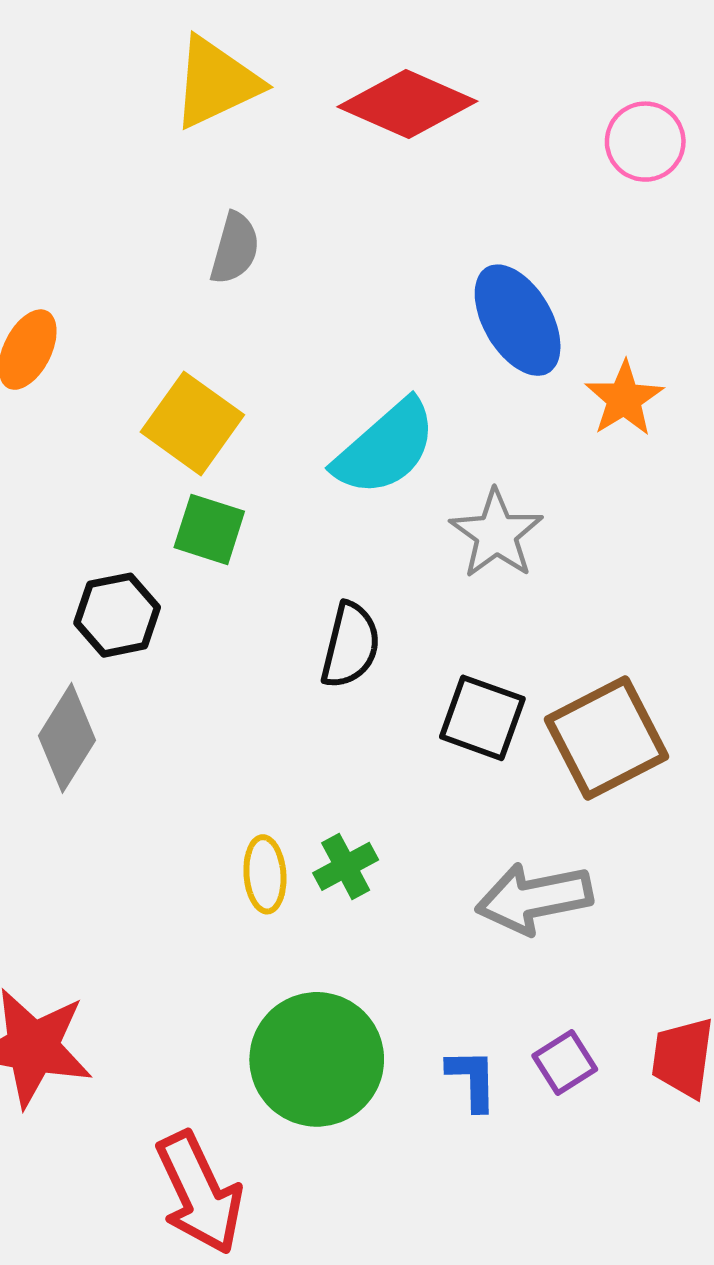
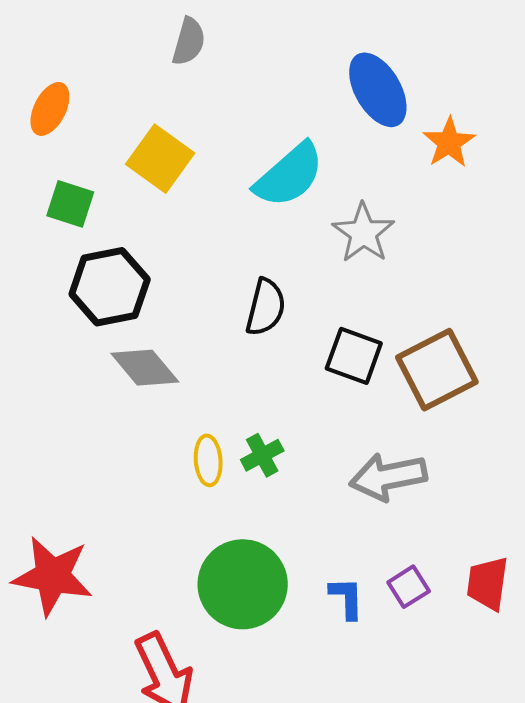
green square: (209, 529) -> (70, 204), moved
black hexagon: (117, 615) -> (110, 287), size x1.4
gray diamond: (67, 738) -> (145, 368), moved, turned -72

